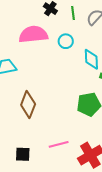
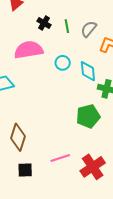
cyan circle: (66, 41) -> (63, 63), moved
brown diamond: (28, 104) -> (18, 137), moved

